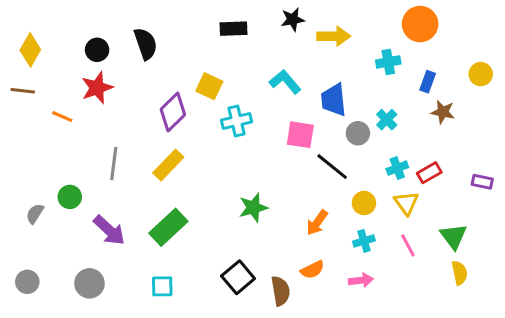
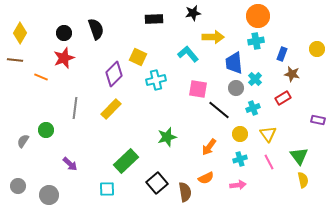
orange circle: (420, 24) -> (258, 16), moved
yellow arrow: (334, 36) -> (213, 37), moved
blue trapezoid: (334, 100) -> (234, 63), moved
cyan cross: (397, 168) -> (253, 108), moved
red rectangle: (429, 173) -> (283, 98), moved
green rectangle: (168, 227) -> (126, 161), moved
purple arrow: (109, 230) -> (70, 164), moved, size x0.7
gray circle: (89, 283) -> (49, 195), moved

